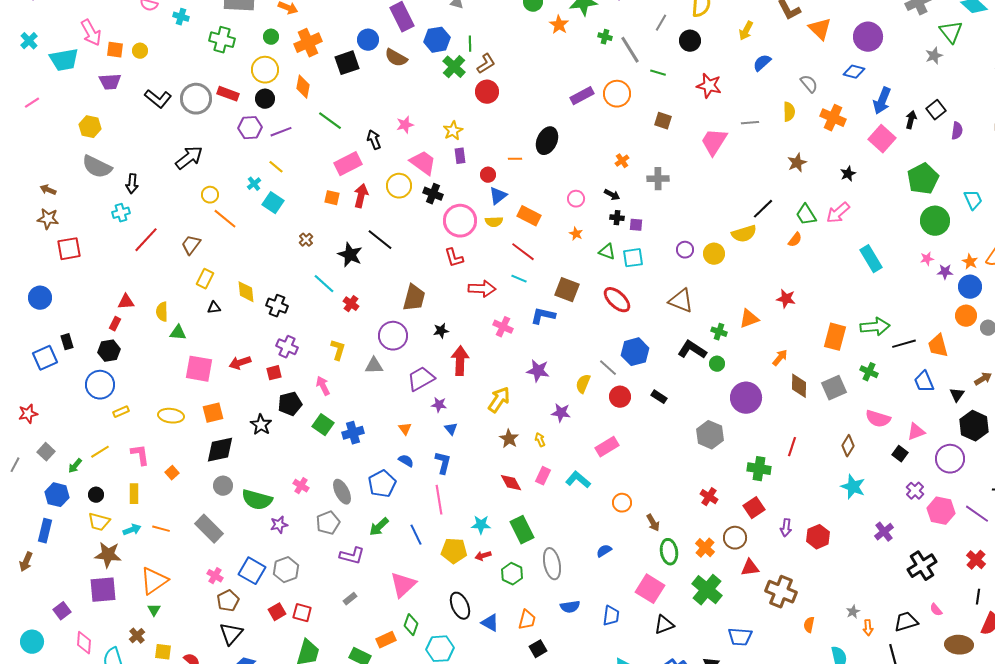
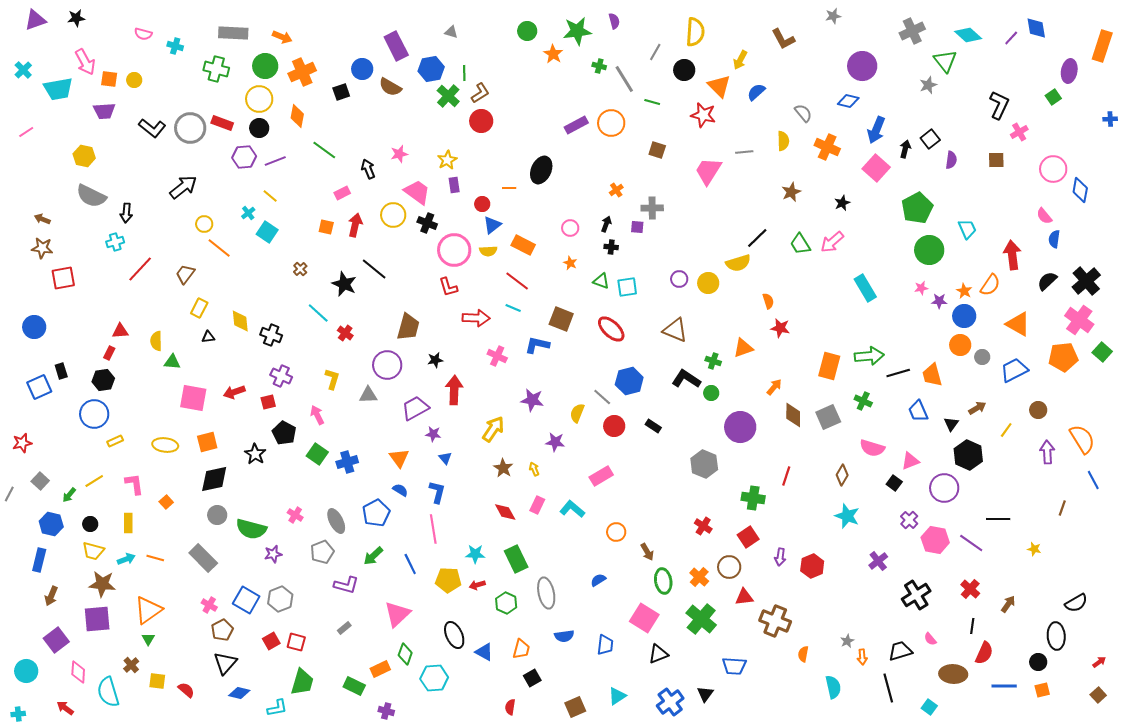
orange triangle: (820, 29) -> (719, 86), moved
green circle: (271, 37) -> (265, 66), size x1.6
black square: (347, 63) -> (341, 92), size x0.7
pink rectangle: (348, 164) -> (342, 193), size x0.6
black arrow: (612, 195) -> (606, 224), turned -98
purple square: (636, 225) -> (637, 227), moved
orange semicircle: (795, 240) -> (768, 301), moved, turned -56
black pentagon: (290, 404) -> (284, 433), turned -30
orange triangle: (405, 429) -> (399, 458), size x1.5
brown arrow: (26, 562) -> (51, 596), moved
purple square: (62, 611) -> (56, 640), size x1.4

